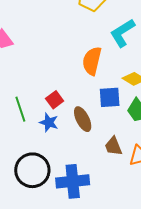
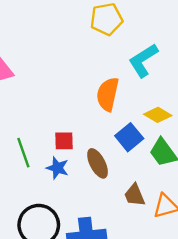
blue square: (110, 97) -> (129, 137), turned -35
red square: (55, 100) -> (64, 141), turned 36

